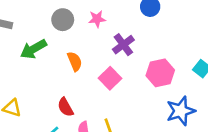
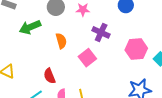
purple cross: (123, 45) -> (101, 32), turned -36
pink hexagon: (160, 73) -> (136, 49), moved

